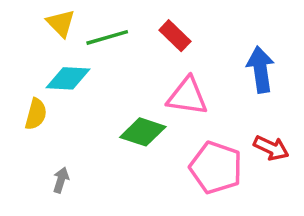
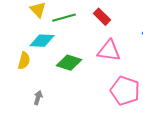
green diamond: (143, 132) -> (69, 63), moved

